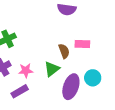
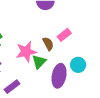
pink rectangle: (82, 44) -> (64, 35), turned -32
pink star: (26, 71) -> (26, 52), moved, size x1.5

